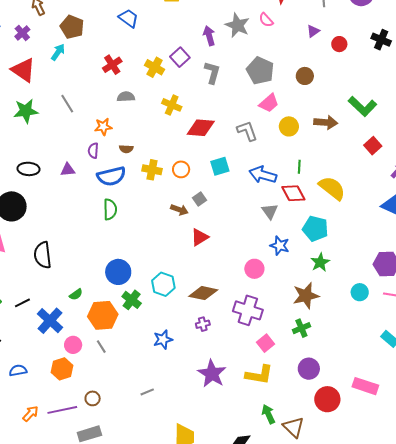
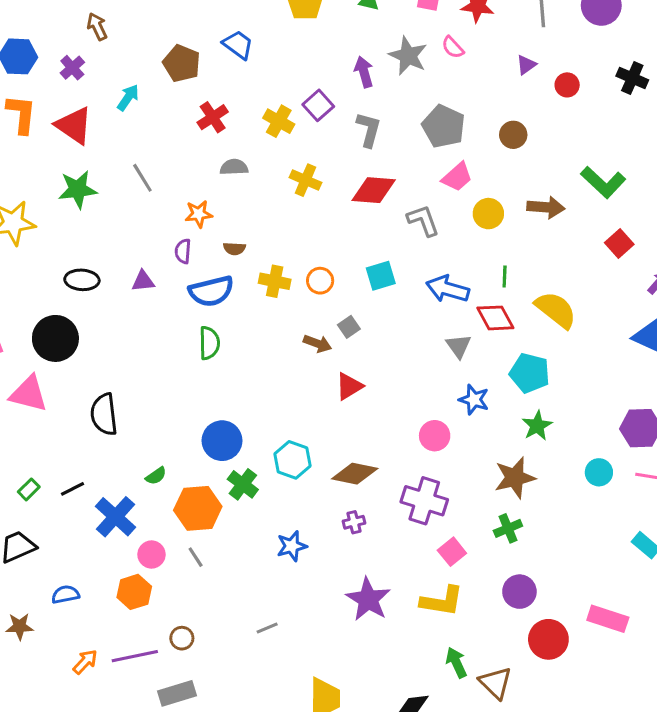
brown pentagon: (72, 27) -> (182, 63), moved
red diamond: (201, 128) -> (374, 190), moved

